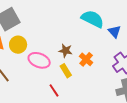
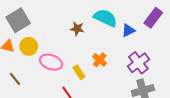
blue triangle: (114, 32) -> (128, 30), turned 48
brown star: (65, 51) -> (77, 29), moved

